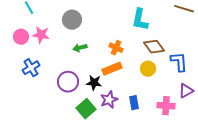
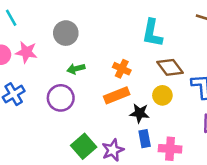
purple circle: (68, 82) -> (61, 98), moved
black star: (94, 83) -> (140, 113), moved
purple star: (109, 100) -> (113, 150), moved
pink cross: (166, 106) -> (170, 149), moved

